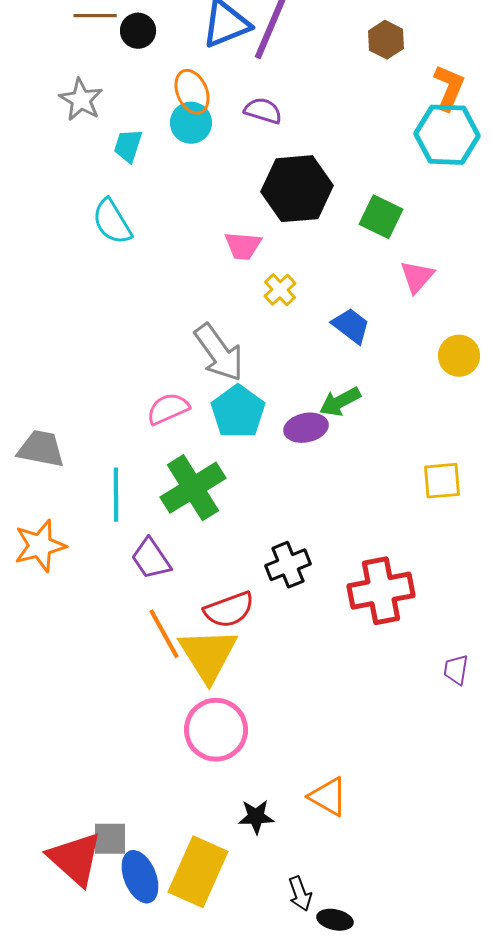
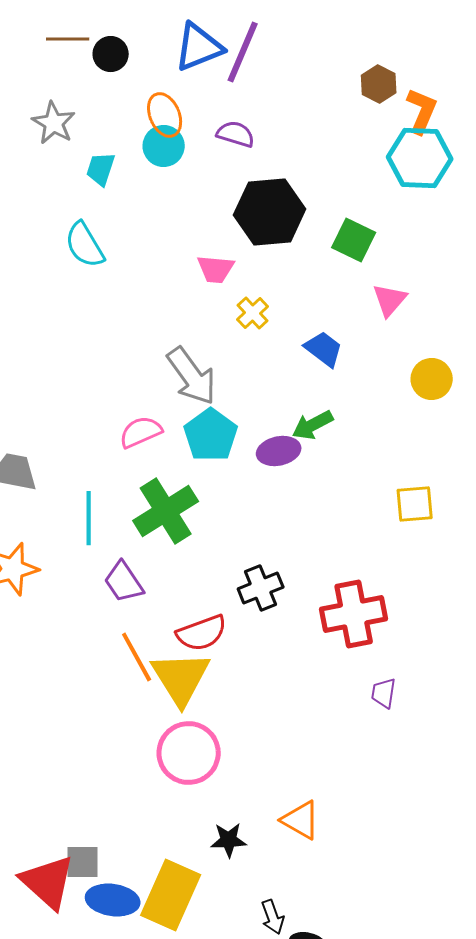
brown hexagon: (386, 40) -> (379, 84), moved
purple trapezoid: (456, 670) -> (384, 693), moved
blue ellipse: (140, 877) -> (113, 900), turned -60

